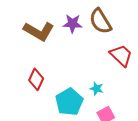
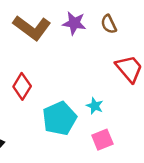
brown semicircle: (100, 21) -> (109, 24), size x0.6

